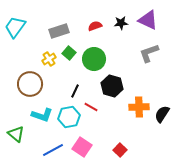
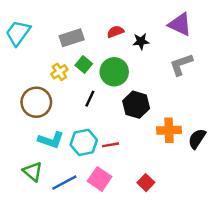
black star: (121, 23) -> (141, 41), moved
black line: (75, 91) -> (90, 99), moved
red line: (91, 107) -> (111, 145), moved, turned -40
green triangle: (16, 134) -> (33, 172), moved

